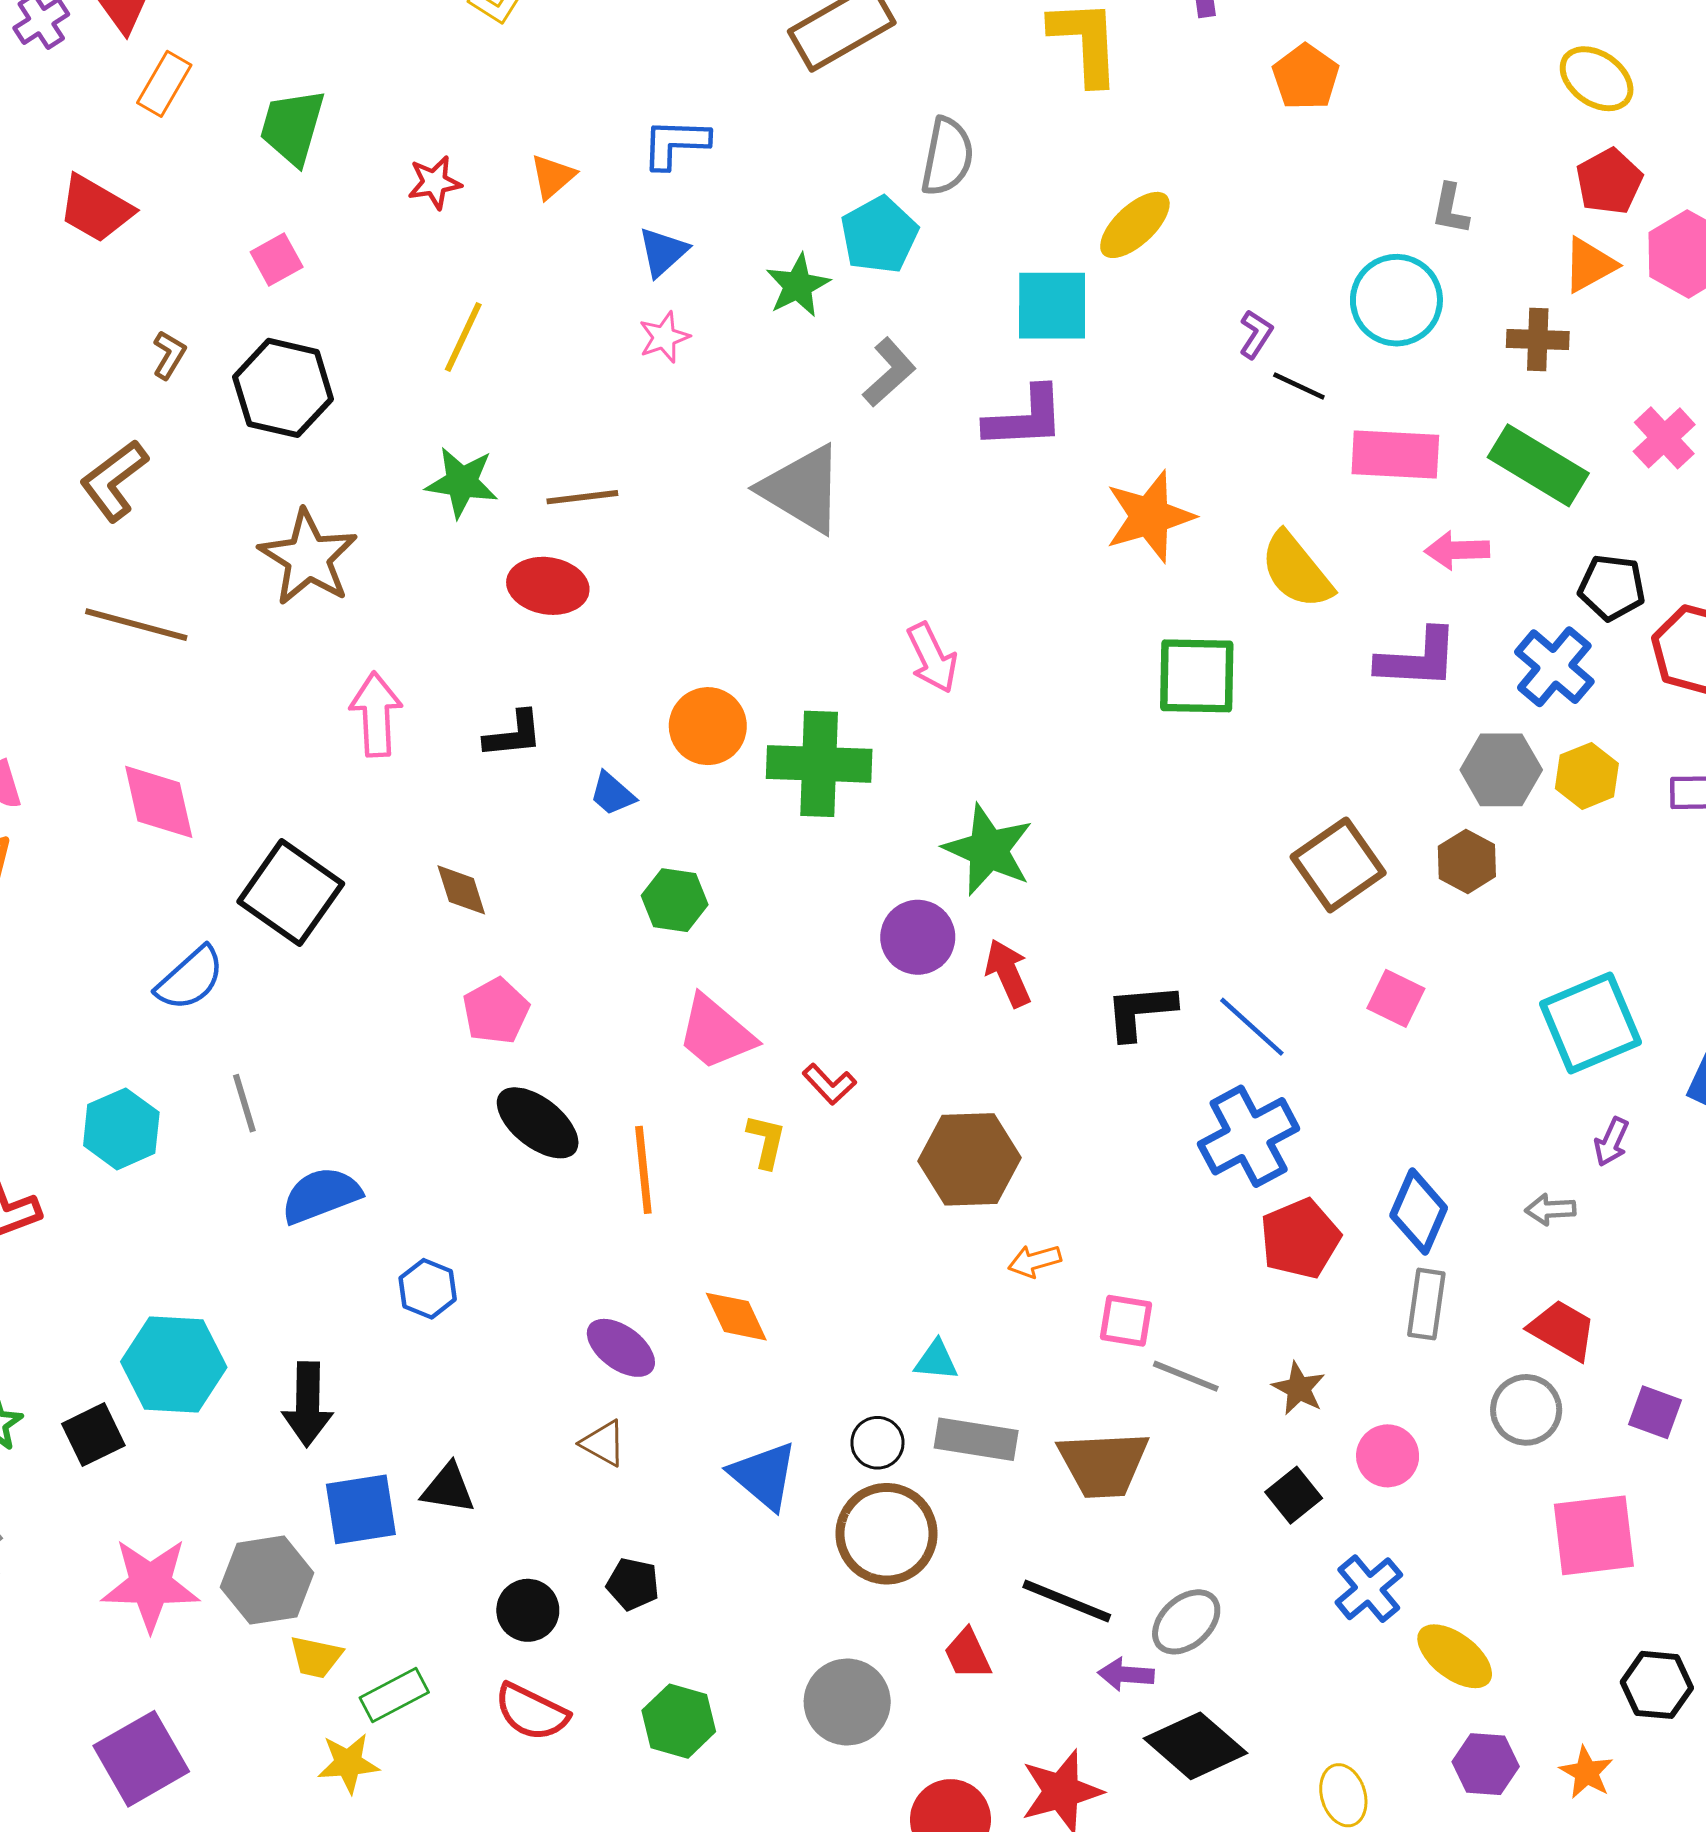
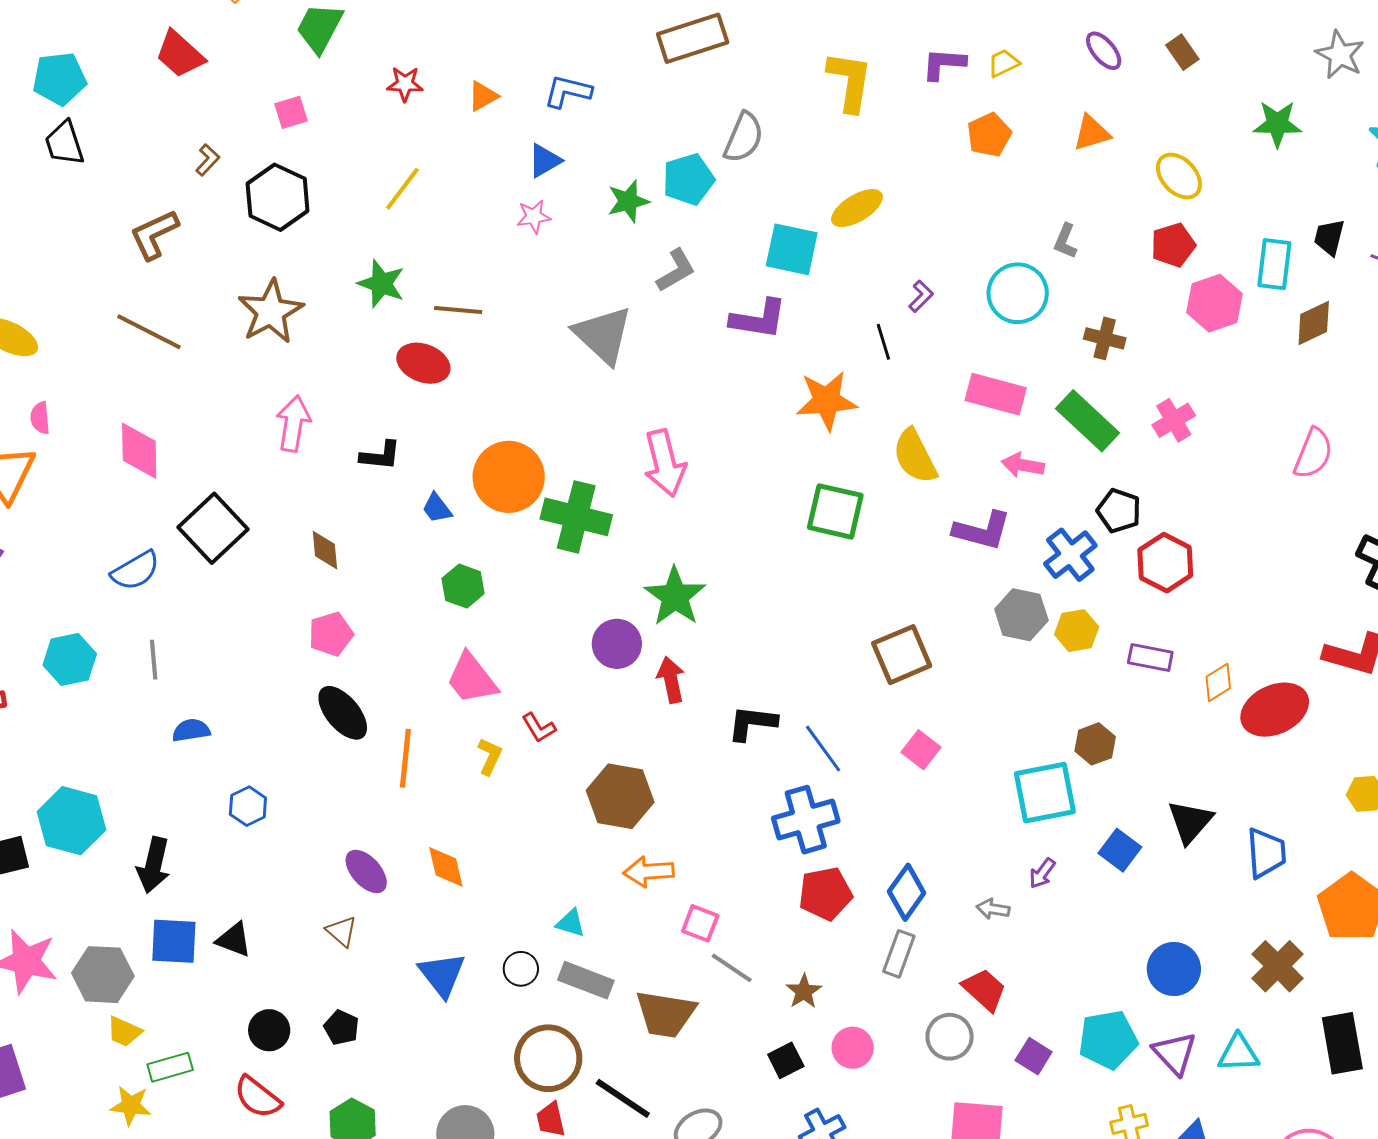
orange triangle: (1589, 265) -> (1092, 133), moved
black line: (1299, 386) -> (883, 342), moved, turned 36
pink arrow: (932, 658) -> (665, 463), size x1.4
orange circle: (708, 726) -> (509, 477), size x1.4
brown hexagon: (1467, 861) -> (1095, 744), moved
blue semicircle: (321, 1195) -> (191, 730), size x0.7
orange arrow: (1035, 1261) -> (649, 872), size x1.4
brown circle: (887, 1534) -> (548, 1058), moved

